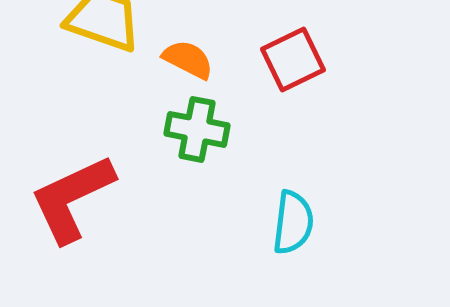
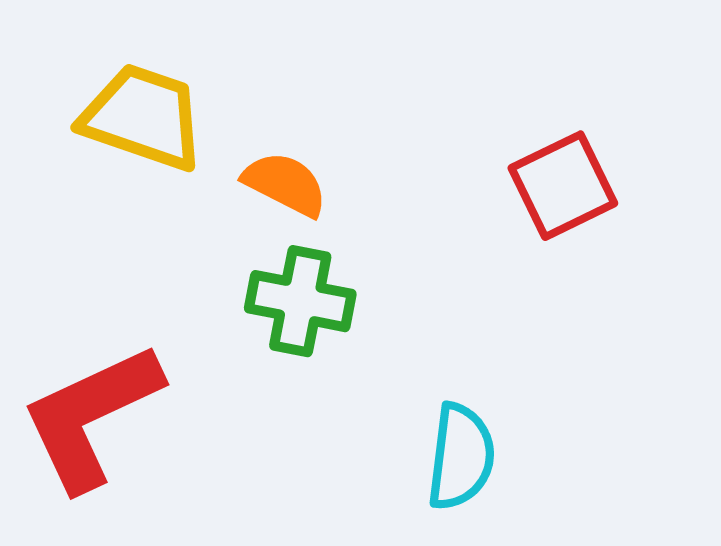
red square: (293, 59) -> (563, 186), moved

